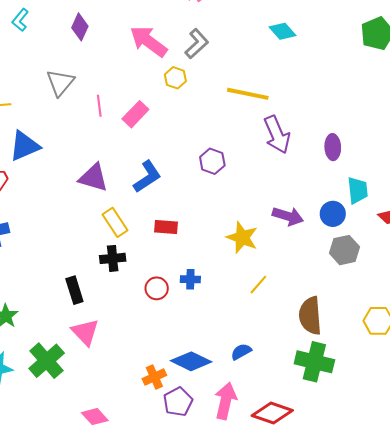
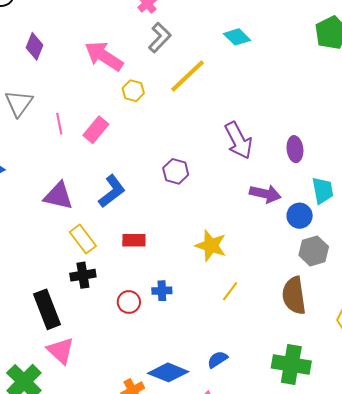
gray L-shape: (197, 44) -> (160, 38), moved
yellow line: (248, 94) -> (188, 76), moved, turned -51
purple arrow: (288, 216) -> (265, 194), moved
black rectangle: (74, 290) -> (47, 309), size x1.4
brown semicircle: (310, 316) -> (294, 296), moved

